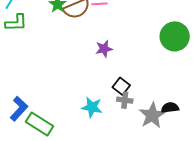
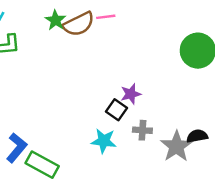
purple star: (104, 49) -> (131, 94), moved
black square: (121, 86) -> (117, 110), moved

